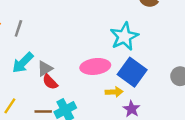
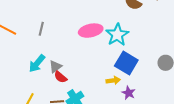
gray line: (18, 28) -> (41, 29), moved
pink ellipse: (95, 66) -> (91, 31), moved

